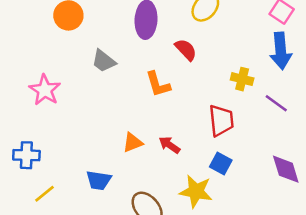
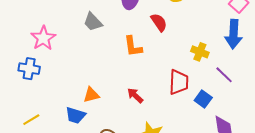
orange triangle: (133, 143) -> (91, 95), moved
blue cross: (26, 155) -> (29, 69), moved
blue square: (221, 163) -> (203, 99), moved

